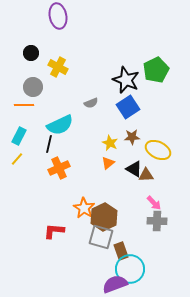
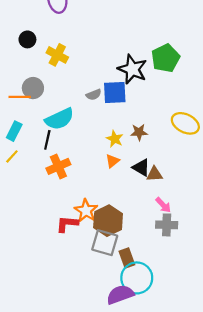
gray circle: (33, 87) -> (33, 88), moved
blue square: (128, 107) -> (115, 92), moved, turned 30
yellow ellipse: (158, 150) -> (185, 123), moved
red L-shape: (54, 231) -> (67, 224), moved

